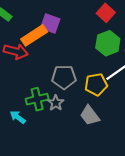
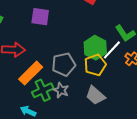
orange rectangle: (34, 35) -> (31, 73), moved
green hexagon: (108, 43) -> (95, 48), moved

